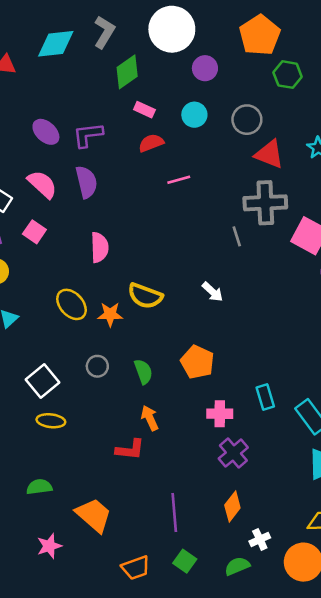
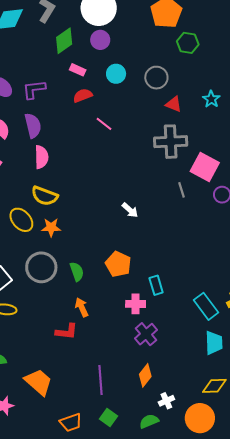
purple circle: (205, 68) -> (100, 40), moved
red triangle: (269, 154) -> (174, 104), size x0.7
pink line: (179, 180) -> (104, 124), turned 54
gray line: (237, 236) -> (182, 190), moved
pink semicircle: (100, 247) -> (41, 157), moved
yellow semicircle: (145, 296) -> (45, 196), moved
gray circle: (97, 366) -> (41, 267), size x1.8
cyan rectangle: (265, 397) -> (156, 285), moved

